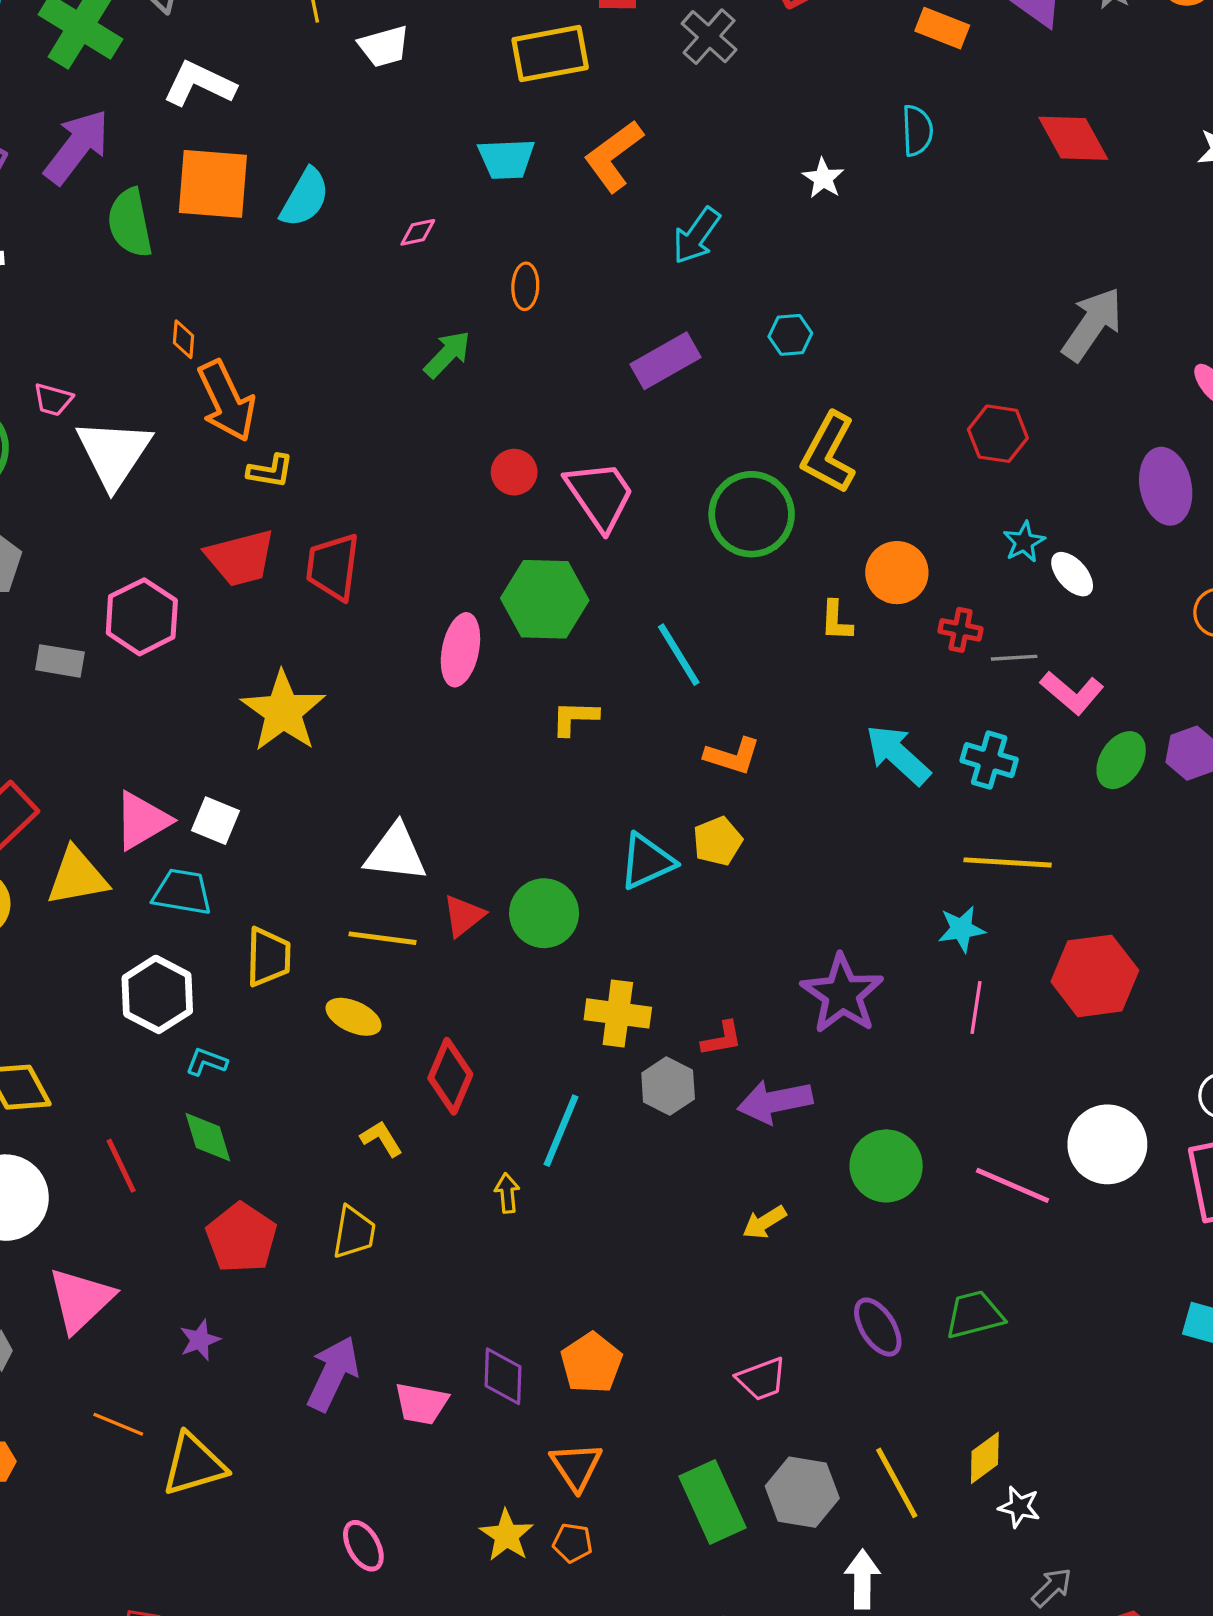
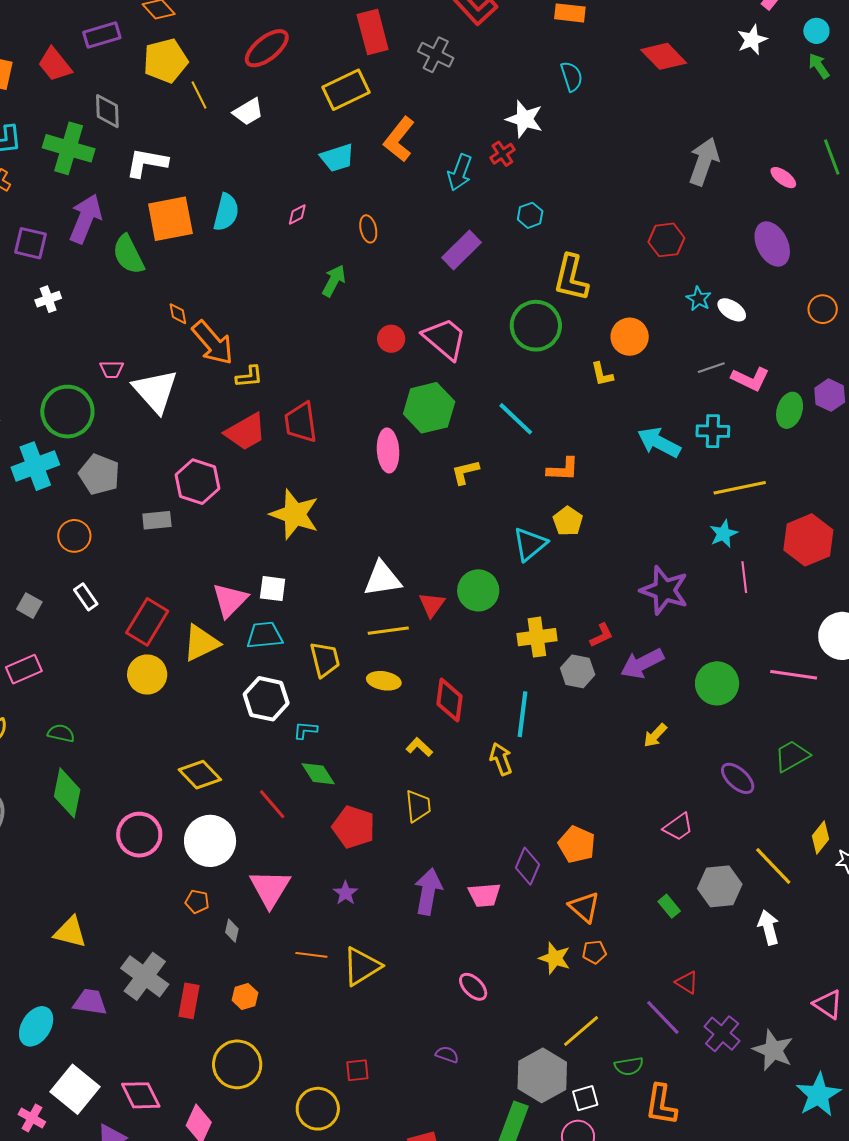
white star: (823, 178) -> (524, 119), size x1.5
red cross: (961, 630) -> (502, 154), moved, turned -30
yellow arrow: (507, 1193) -> (501, 759), size x1.4
purple diamond: (503, 1376) -> (527, 866), turned 36
green rectangle: (712, 1502) -> (669, 906), size x0.5

